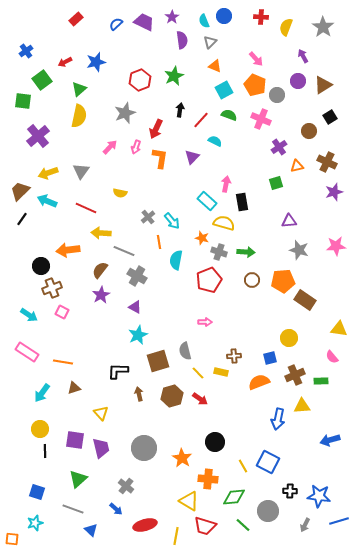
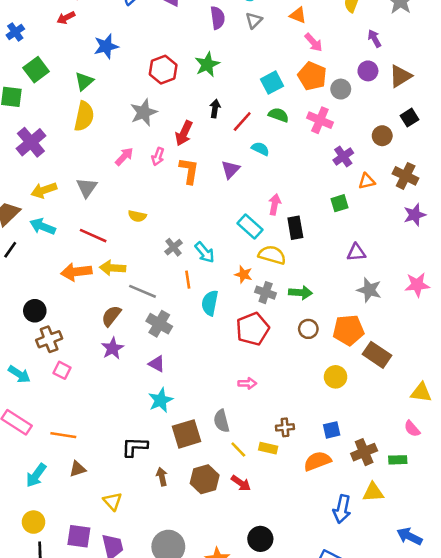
red arrow: (65, 62) -> (66, 18), moved
orange triangle: (215, 66) -> (298, 15), moved
orange arrow: (68, 250) -> (76, 272), moved
yellow circle: (289, 338) -> (336, 377), moved
blue arrow: (330, 440) -> (409, 536), turned 42

